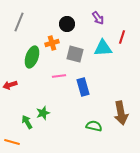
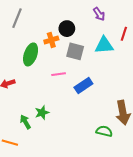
black circle: (67, 24) -> (67, 29), moved
blue rectangle: (83, 87) -> (83, 86), turned 72
green semicircle: (94, 126) -> (104, 131), moved

